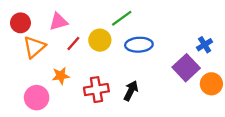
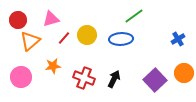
green line: (122, 18) -> (134, 16), moved
purple square: (186, 68) -> (155, 80), moved
red cross: (96, 90) -> (84, 78), turned 30
pink circle: (37, 98) -> (21, 77), moved

